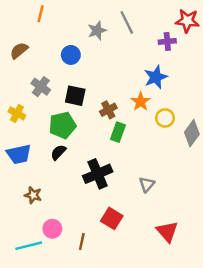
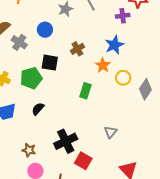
gray cross: (41, 87) -> (19, 42), moved
brown cross: (108, 110) -> (77, 49), moved
green pentagon: (62, 125) -> (31, 78), moved
black cross: (98, 174) -> (66, 141), moved
brown star: (33, 195) -> (29, 150), moved

